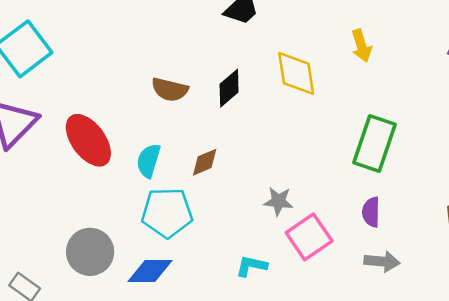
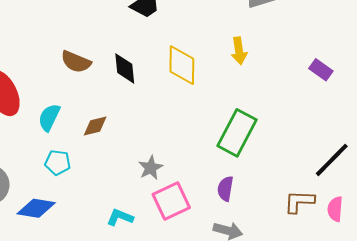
black diamond: (229, 88) -> (125, 68), turned -64
gray star: (278, 201) -> (151, 168), turned 30
cyan pentagon: (167, 213) -> (58, 163), size x0.6

